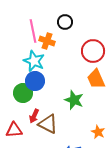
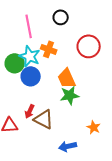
orange cross: (47, 41) -> (49, 49), moved
orange trapezoid: (96, 79) -> (67, 78), moved
green circle: (23, 93) -> (15, 63), moved
green star: (74, 100) -> (70, 95), turned -30

